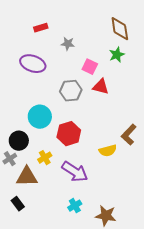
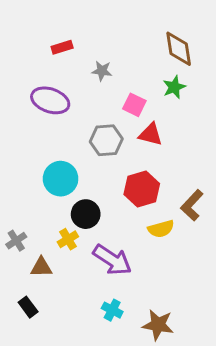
red hexagon: (69, 134) -> (142, 189), moved
black circle: (19, 141) -> (86, 214), moved
brown triangle: (27, 177) -> (41, 267), size x0.7
cyan cross: (75, 206) -> (112, 310), turned -32

